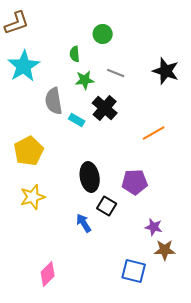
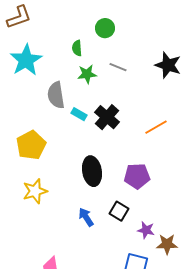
black cross: (105, 108) -> (107, 117), moved
black square: (107, 206) -> (119, 211), moved
purple star: (154, 227) -> (146, 230), moved

